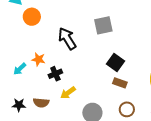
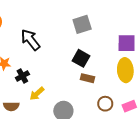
gray square: (103, 25) -> (82, 24), moved
brown circle: (127, 109) -> (105, 104), moved

